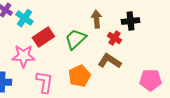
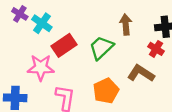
red cross: (114, 38) -> (156, 49), moved

